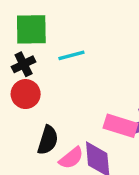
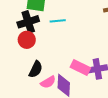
black cross: (24, 64) -> (28, 22), size x1.5

